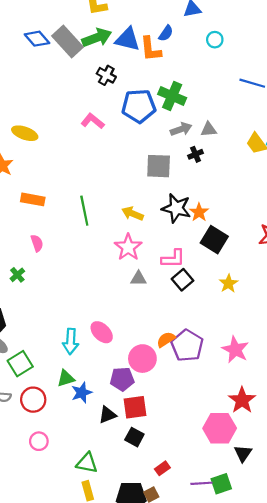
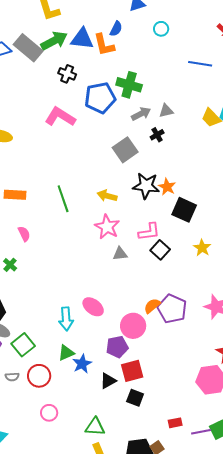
pink L-shape: (93, 121) -> (60, 117), size x1.4
gray square: (159, 166) -> (125, 150), turned -30
red rectangle: (162, 468) -> (175, 423), moved, turned 32

